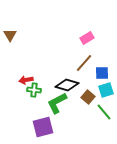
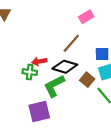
brown line: (84, 63) -> (71, 43), moved
red arrow: (26, 80) -> (39, 61), moved

